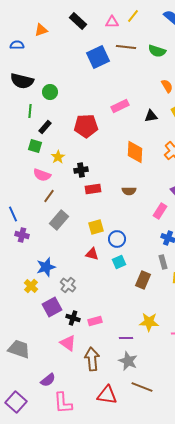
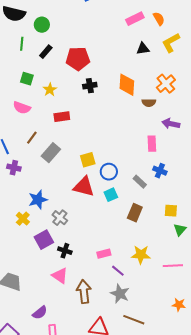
pink rectangle: (120, 106) -> (135, 19), moved
black rectangle: (45, 127) -> (46, 52), moved
black cross: (81, 170) -> (90, 86), moved
pink semicircle: (42, 175) -> (22, 108), moved
red rectangle: (93, 189) -> (62, 117), moved
brown semicircle: (129, 191) -> (149, 103), moved
brown line: (49, 196) -> (32, 138), moved
pink rectangle: (160, 211) -> (152, 144), turned -35
red triangle: (92, 254) -> (84, 187), size x1.6
gray rectangle: (163, 262) -> (140, 182), moved, turned -32
pink rectangle: (95, 321) -> (104, 254), moved
purple line: (126, 338) -> (118, 271), turned 40

